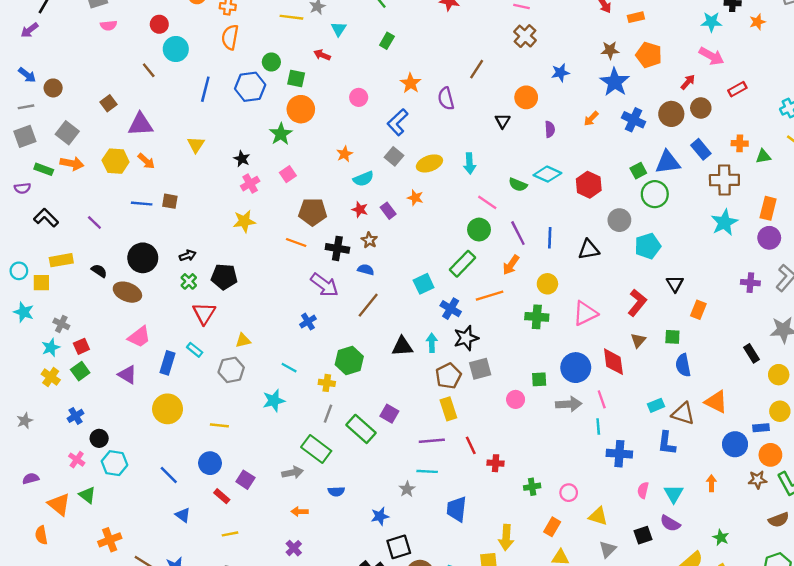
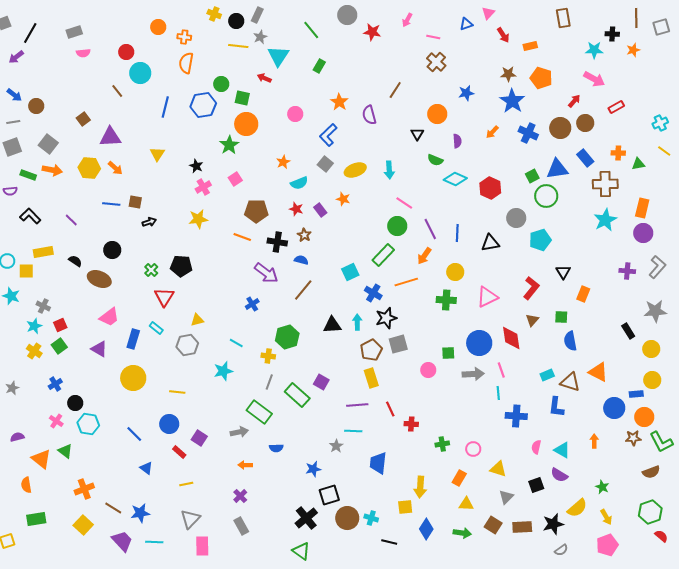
cyan triangle: (339, 29) -> (278, 56), size x1.6
green semicircle: (518, 185) -> (435, 160), moved
black arrow: (188, 255) -> (149, 222), moved
black circle: (143, 258) -> (112, 250), size x0.7
cyan triangle: (674, 494) -> (562, 450), turned -30

